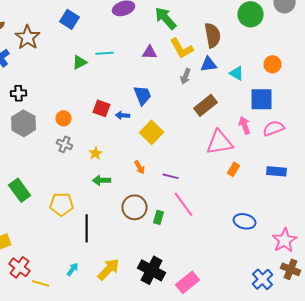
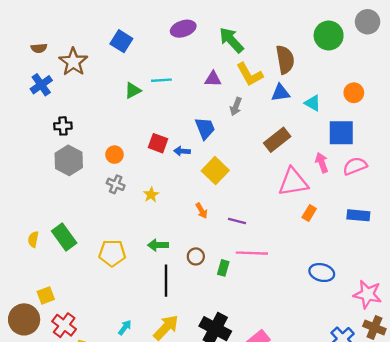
gray arrow: (186, 76) -> (236, 106), moved
green arrow: (102, 180) -> (158, 245), moved
pink line: (184, 204) -> (252, 253), turned -52
brown circle: (135, 207) -> (196, 256), size x0.6
black line: (87, 228) -> (166, 281), moved
pink star: (285, 240) -> (368, 294), turned -30

